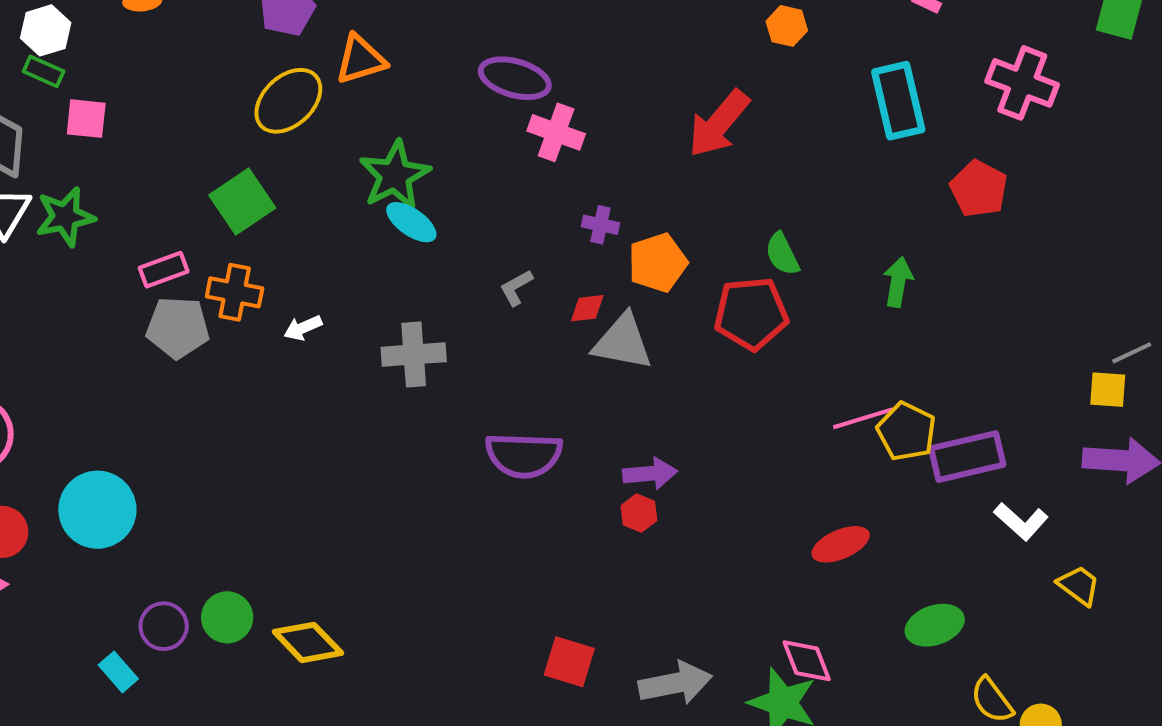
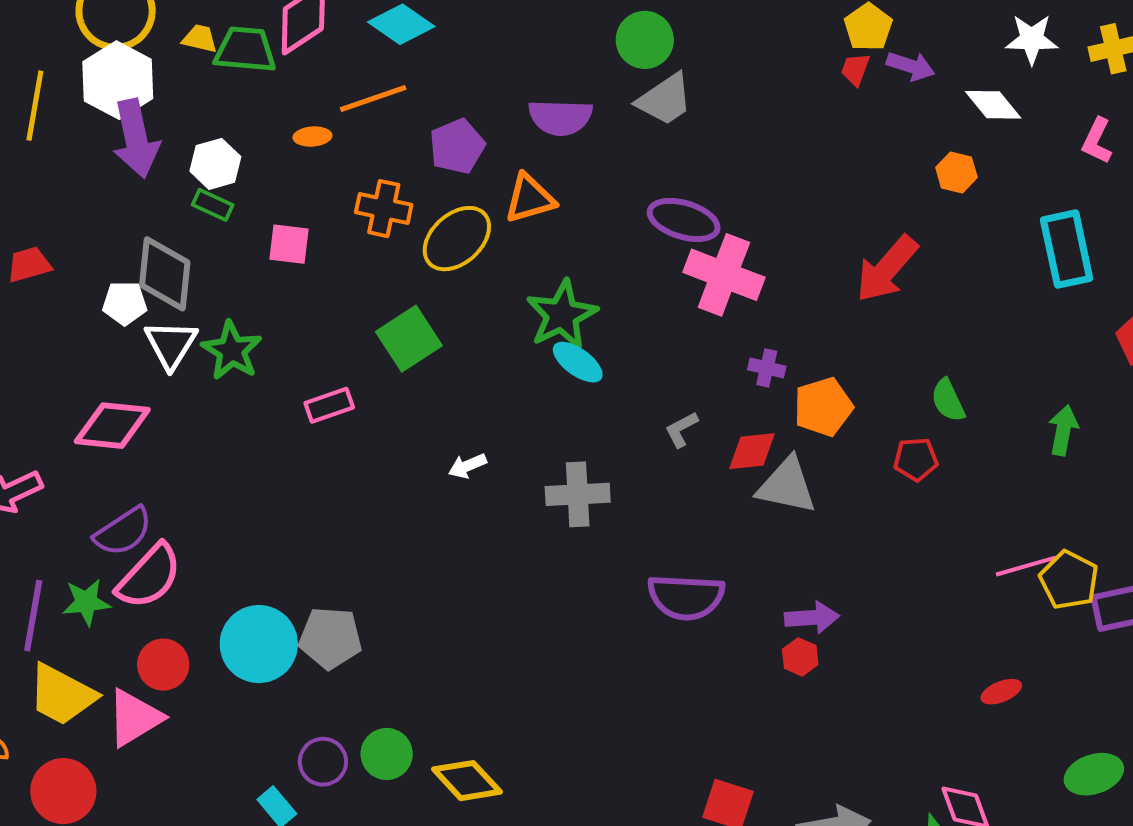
pink square: (86, 119) -> (289, 244), moved
pink cross: (556, 132) -> (724, 275), size x1.4
green star: (65, 217) -> (232, 351), turned -30
orange cross: (235, 292) -> (384, 209), moved
red diamond: (587, 308) -> (752, 451), size x1.4
red pentagon: (751, 313) -> (916, 459), size x0.6
gray pentagon: (178, 327) -> (330, 638), moved
red ellipse: (841, 544) -> (1001, 692), size x0.7

